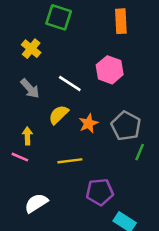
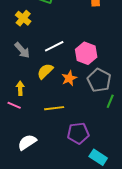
pink hexagon: (110, 70) -> (86, 53), moved
white line: (70, 83) -> (54, 46), turned -60

